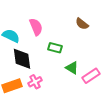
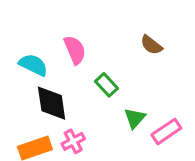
green rectangle: (55, 48) -> (106, 85), turned 32
green triangle: (72, 68) -> (135, 118), turned 40

